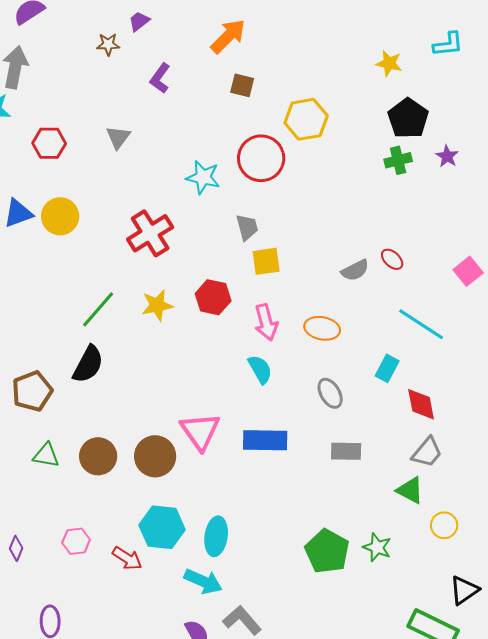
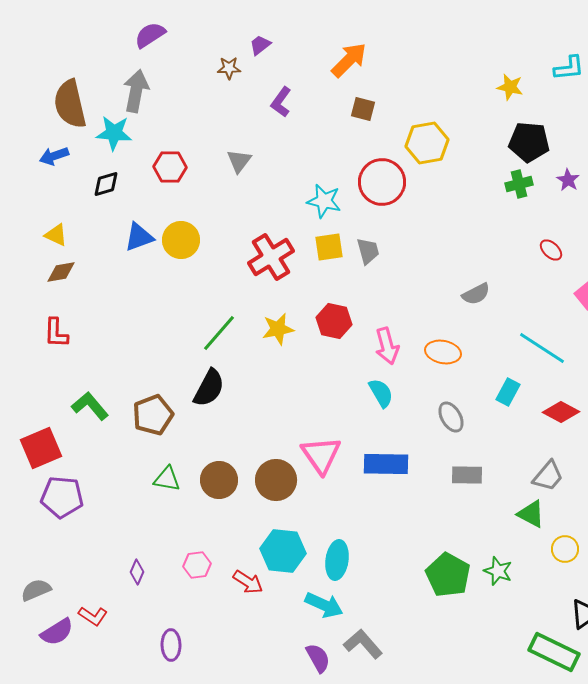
black pentagon: (408, 118) -> (529, 142), turned -30
red ellipse: (392, 259) -> (551, 250), moved
yellow square: (266, 261) -> (329, 247), moved
red diamond: (421, 404) -> (561, 412), moved, turned -51

